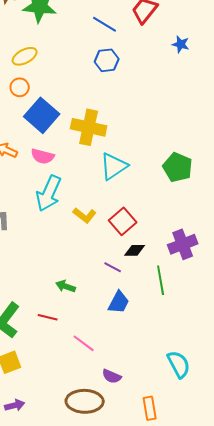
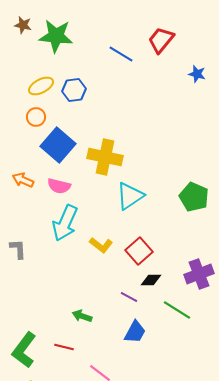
blue hexagon: (107, 60) -> (74, 90), moved
green line: (161, 280) -> (177, 310), turned -48

